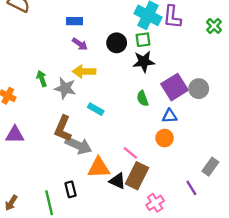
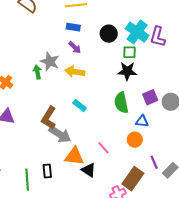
black circle: (117, 43) -> (109, 34), moved
purple square: (174, 87) -> (150, 97), size x0.7
gray star: (65, 88) -> (50, 62), moved
green semicircle: (143, 98) -> (121, 103), size x1.5
brown rectangle: (137, 176) -> (133, 179), moved
purple line: (191, 188) -> (154, 162), moved

